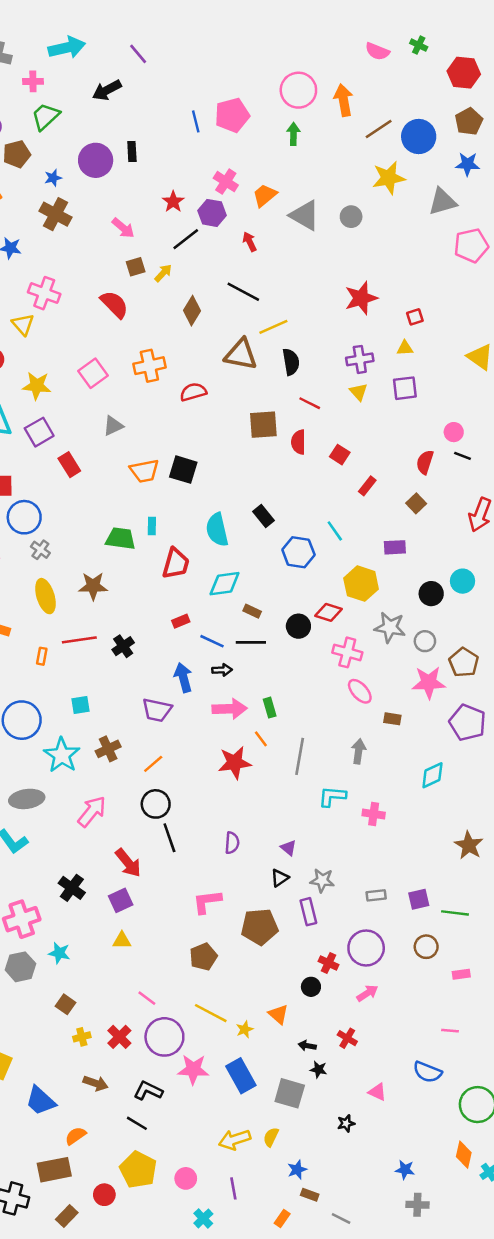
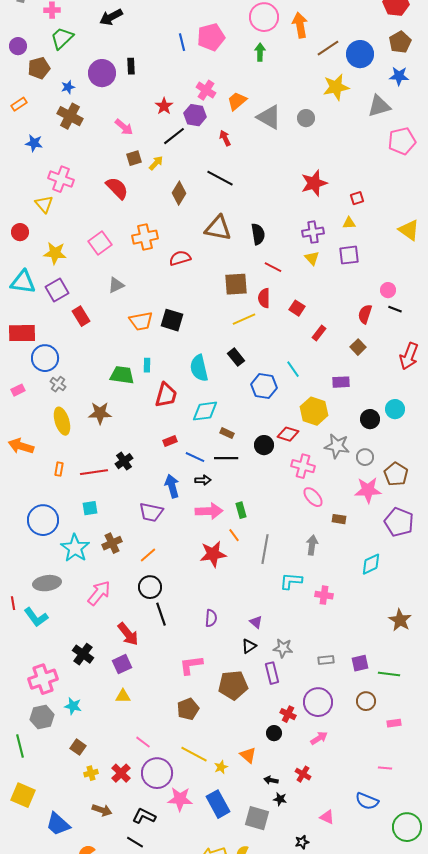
yellow line: (273, 327) -> (244, 319), moved
red line: (79, 640) -> (94, 472), moved

